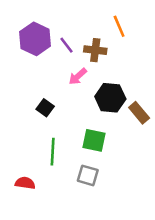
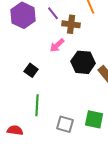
purple line: (66, 45) -> (53, 13), moved
green square: (94, 140) -> (94, 119), moved

